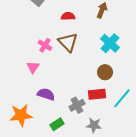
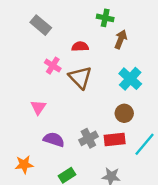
pink cross: (45, 45) -> (53, 66), moved
gray cross: (77, 105) -> (88, 138), moved
orange star: (21, 115) -> (24, 165), size x0.7

